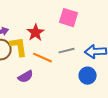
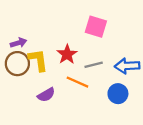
red star: (36, 33) -> (67, 54), moved
orange line: (43, 58) -> (77, 82), moved

